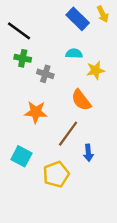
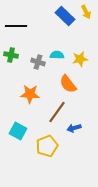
black line: (19, 31) -> (16, 26), turned -35
cyan semicircle: (74, 54) -> (57, 55), moved
green cross: (23, 58) -> (11, 55), moved
blue arrow: (88, 153) -> (74, 128), turned 80

